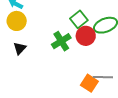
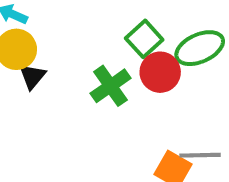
black triangle: (20, 48) -> (32, 76), moved

